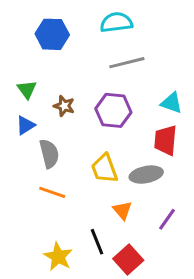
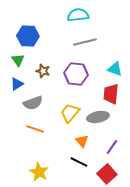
blue hexagon: (52, 34) -> (28, 36), moved
gray semicircle: (49, 154) -> (33, 103), turned 84
yellow trapezoid: (104, 169) -> (70, 113), turned 60
black line: (97, 242) -> (79, 162), moved, turned -42
red square: (128, 260) -> (107, 174), moved

